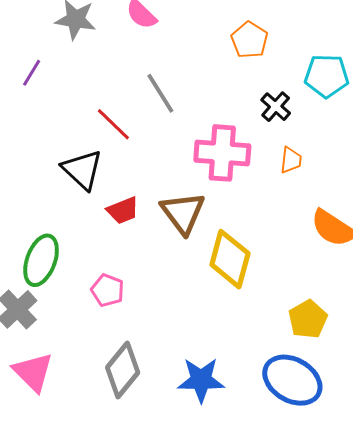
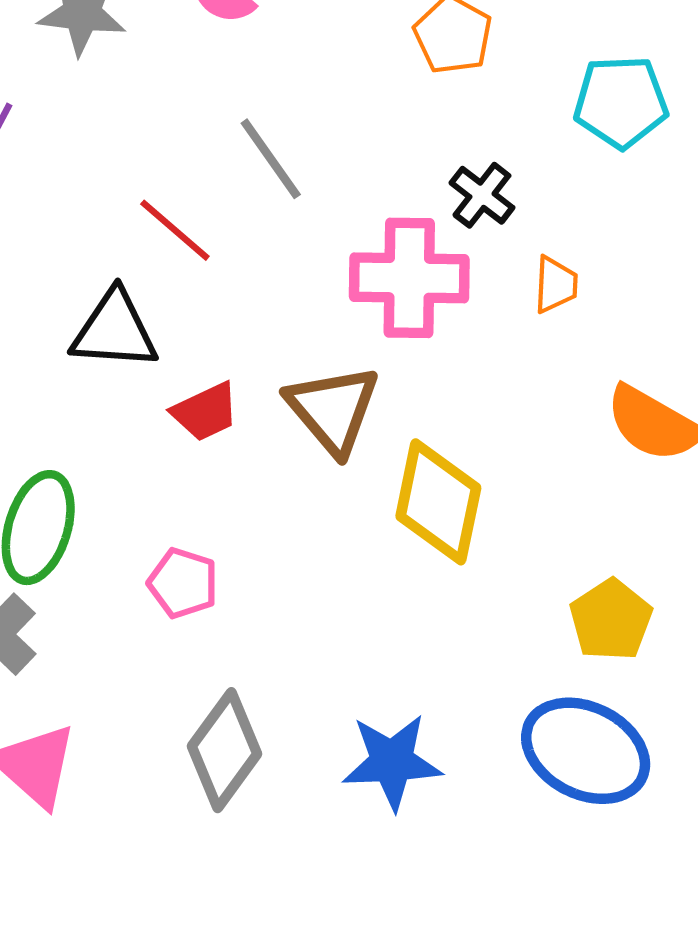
black cross: (276, 107) -> (482, 195), moved
black triangle: (82, 170) -> (114, 330), turned -36

